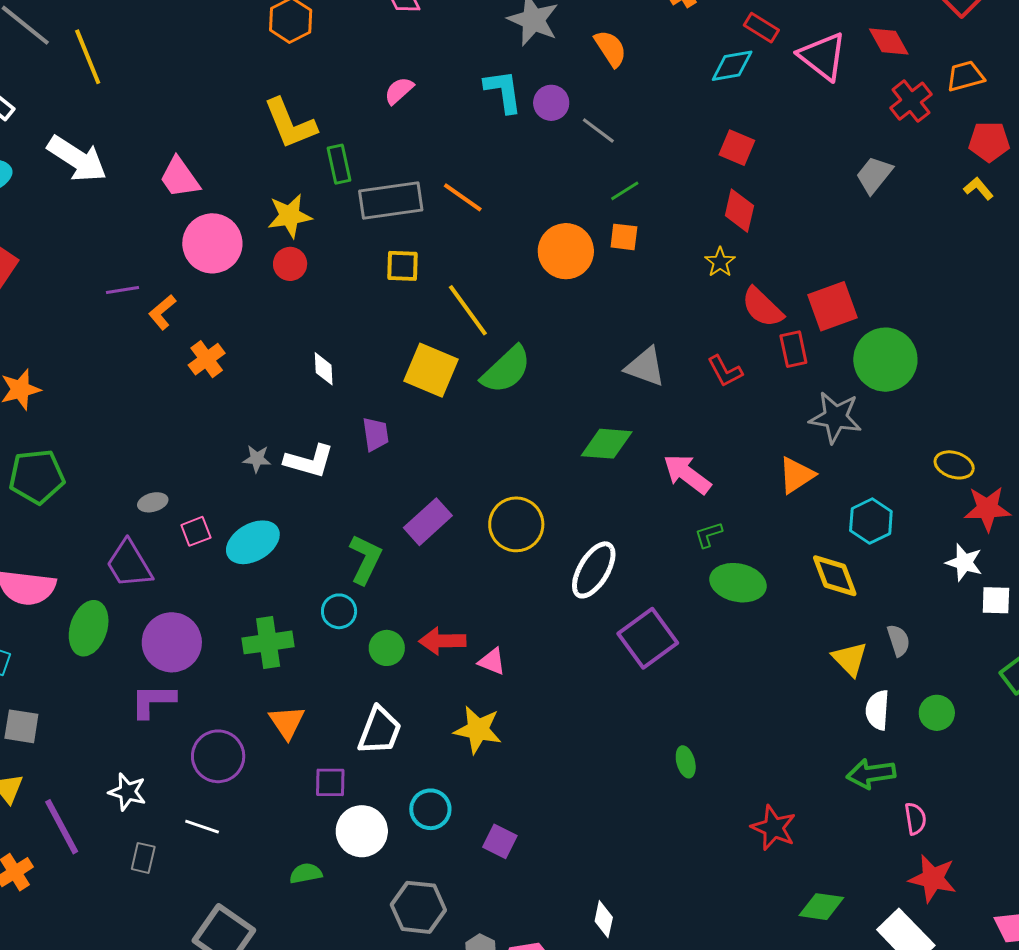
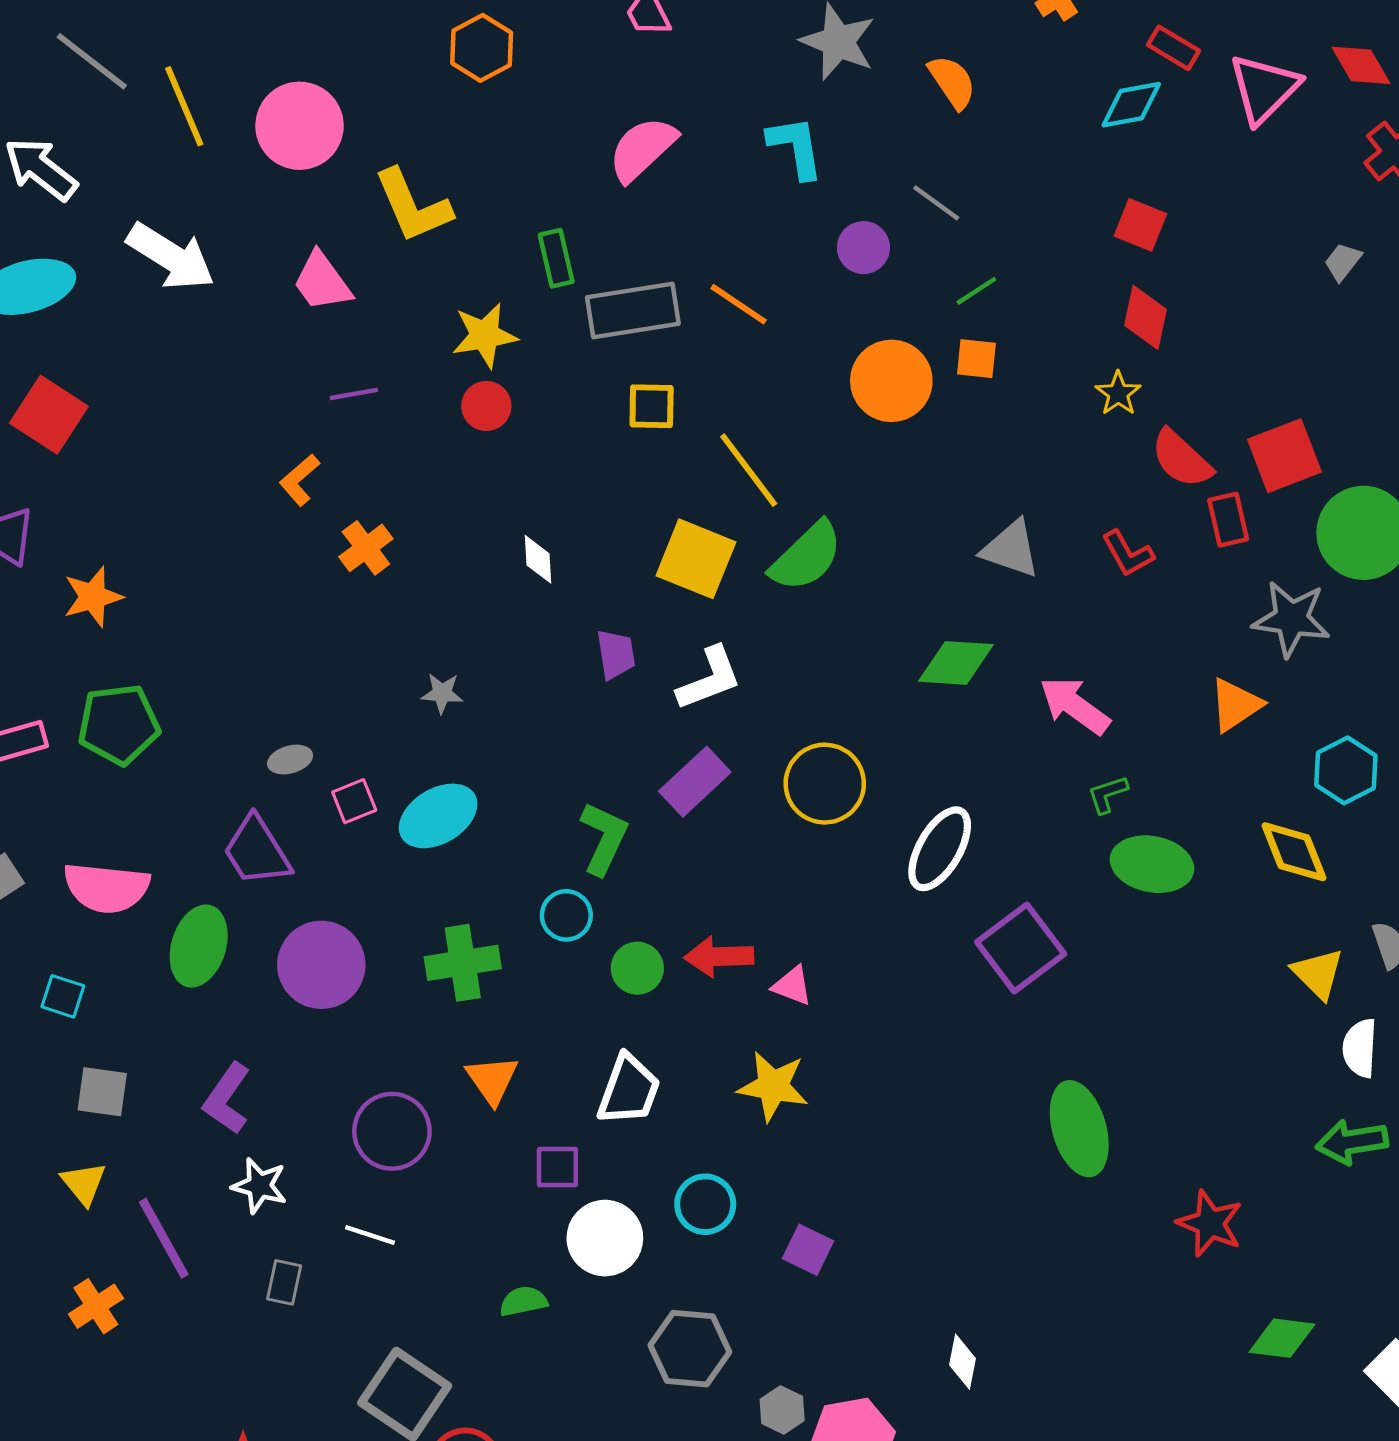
pink triangle: (823, 56) -> (1264, 89), turned 38
pink semicircle: (399, 91) -> (642, 149), size x1.6
purple circle: (551, 103) -> (863, 248), moved
yellow L-shape: (290, 124) -> (413, 206), moved
gray trapezoid: (874, 175) -> (1343, 262), size x0.7
pink circle: (212, 243) -> (300, 126), moved
purple line: (122, 290) -> (354, 394), moved
white L-shape: (309, 461) -> (709, 679), moved, turned -36
purple L-shape: (153, 701) -> (227, 1099), moved, turned -54
green ellipse: (686, 762) -> (1079, 1129), size x2.0

